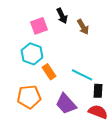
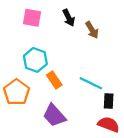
pink square: (39, 26) -> (32, 18), moved, turned 30
orange pentagon: (29, 97) -> (16, 92), moved, turned -30
purple trapezoid: (66, 104) -> (54, 115), moved

